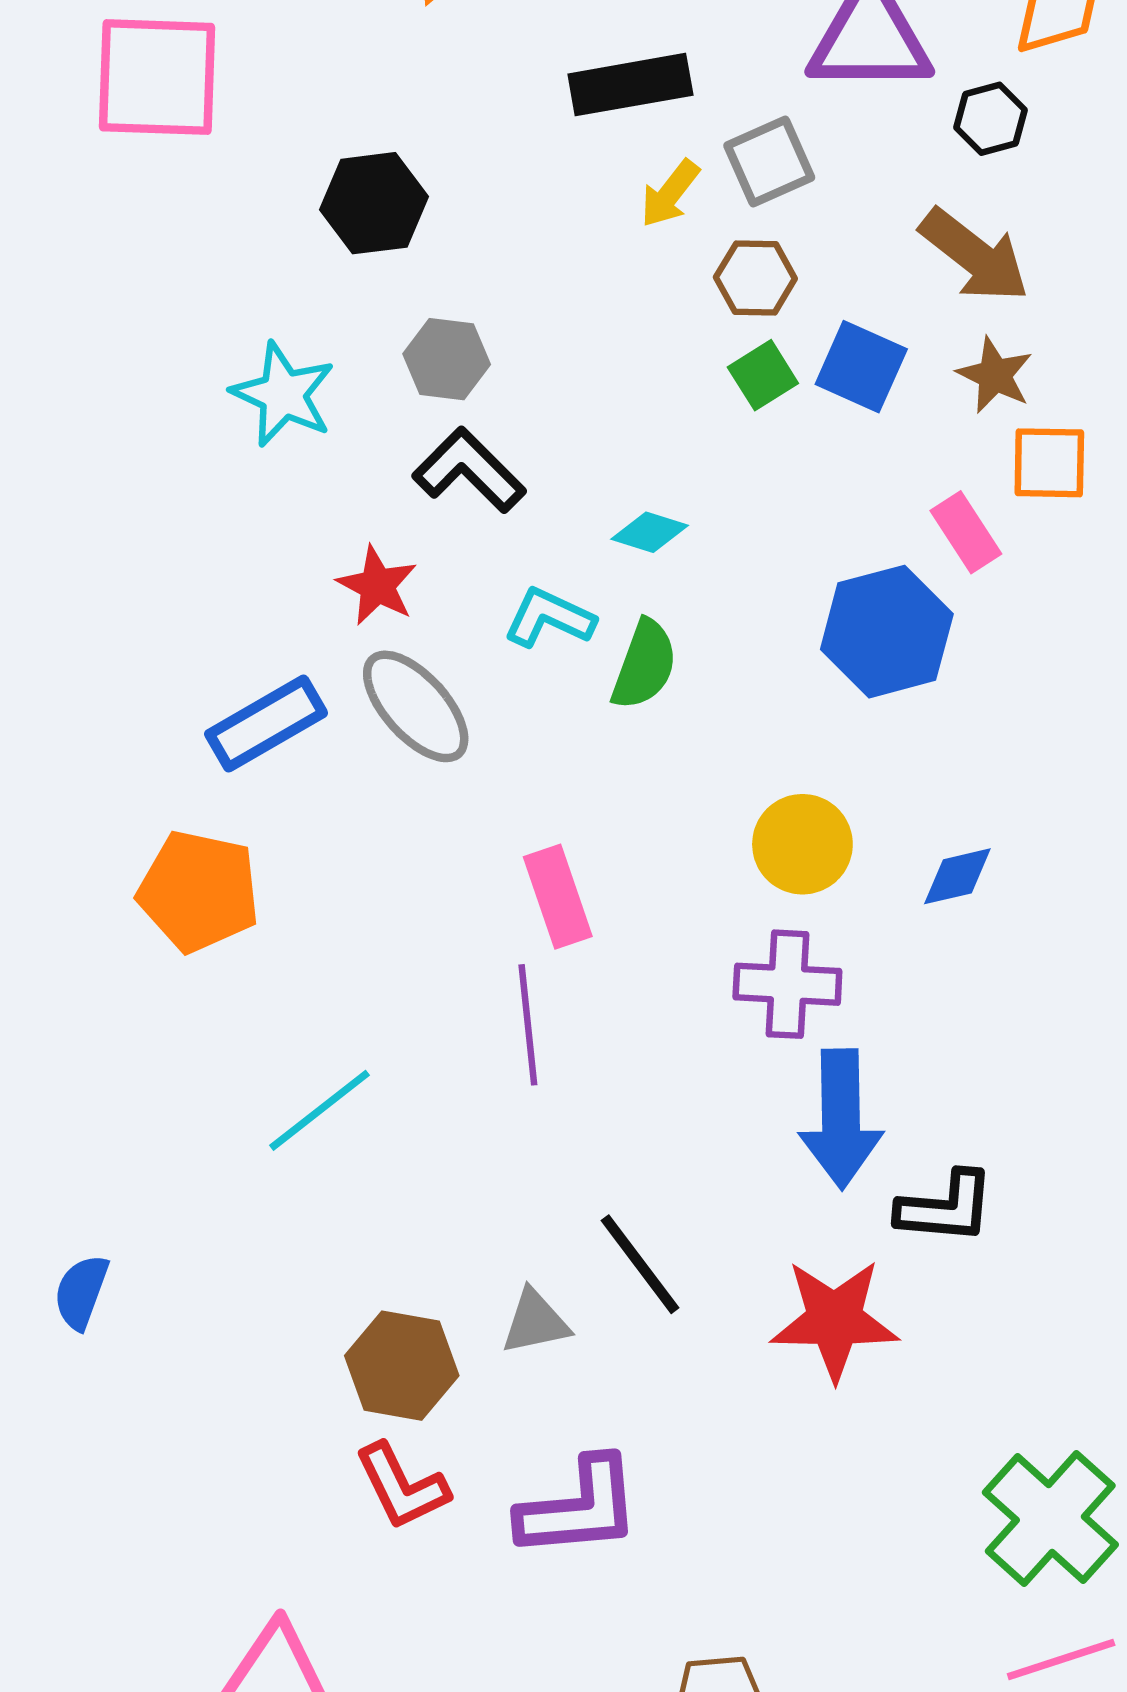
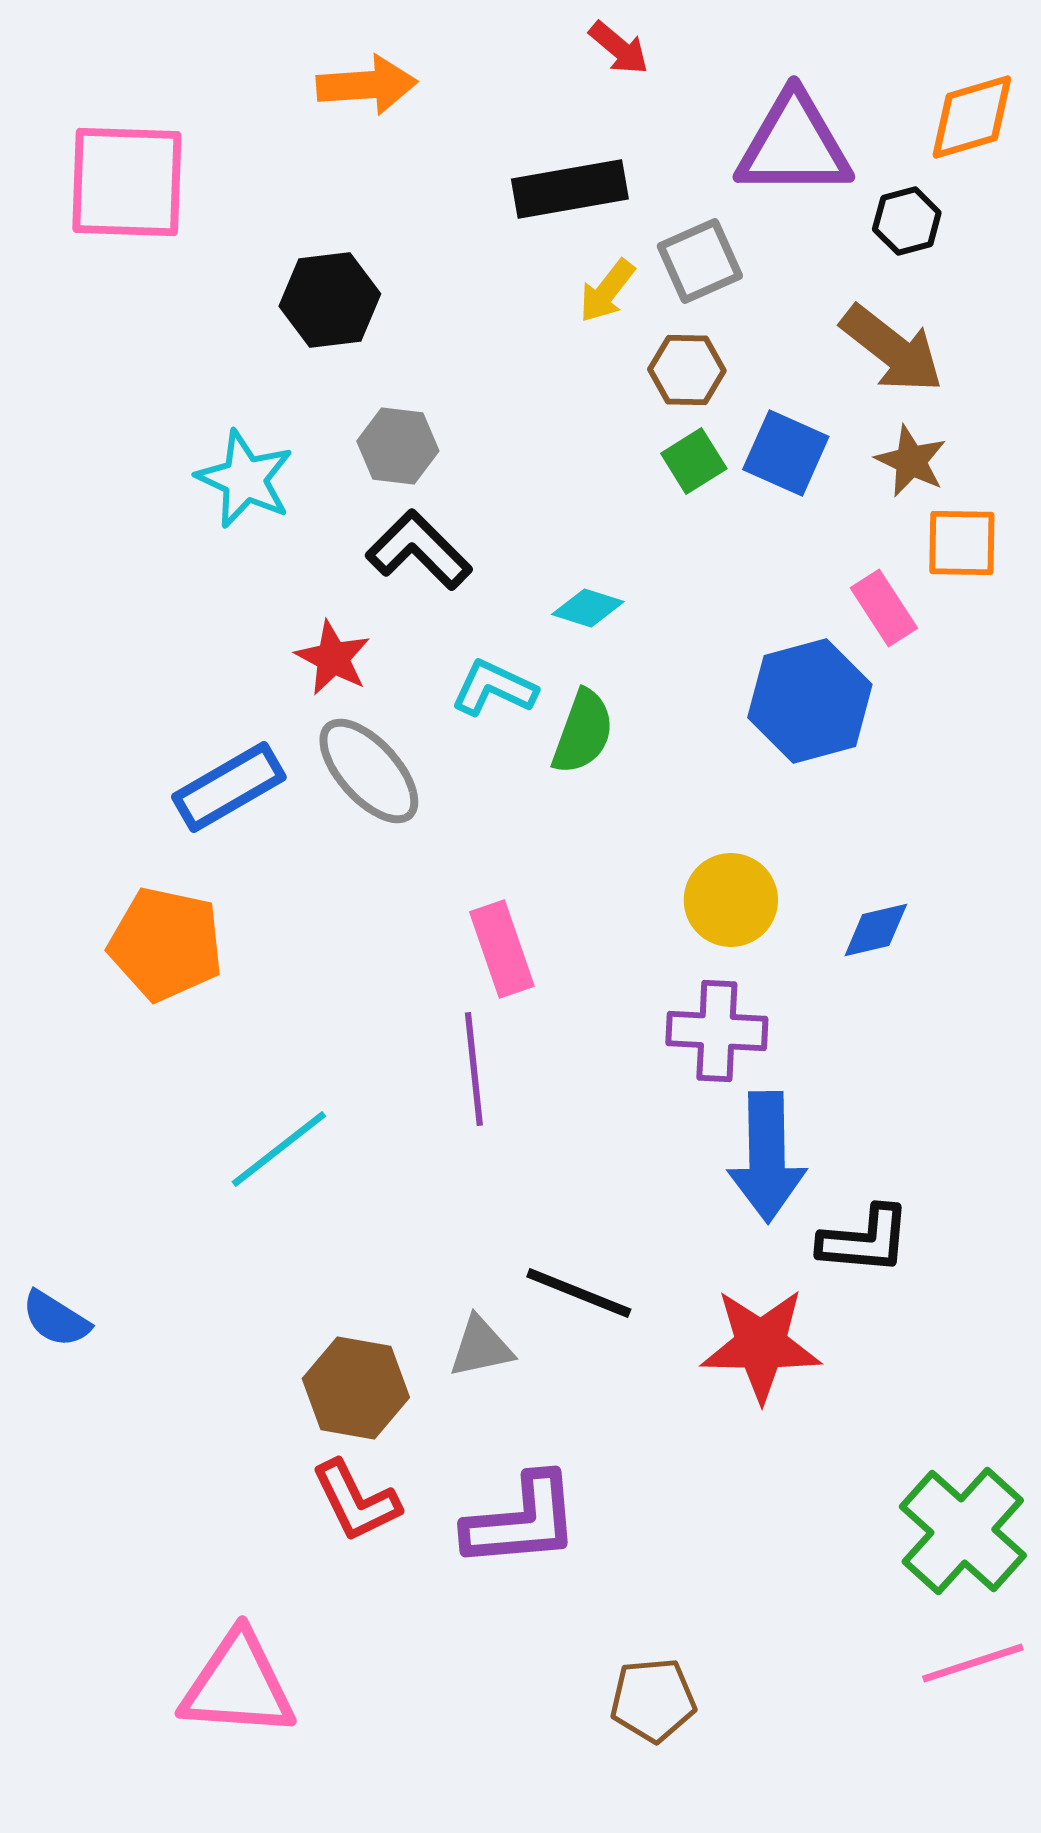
black line: (640, 1264) -> (579, 1293), turned -31
blue semicircle: (81, 1292) -> (56, 1319), turned -78

